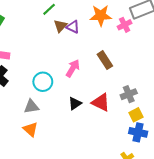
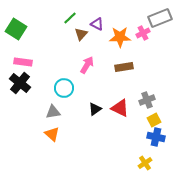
orange star: (101, 16) -> (120, 37), moved
purple triangle: (73, 27) -> (97, 24), moved
brown rectangle: (105, 60) -> (124, 67), turned -66
pink arrow: (73, 68) -> (87, 65), moved

